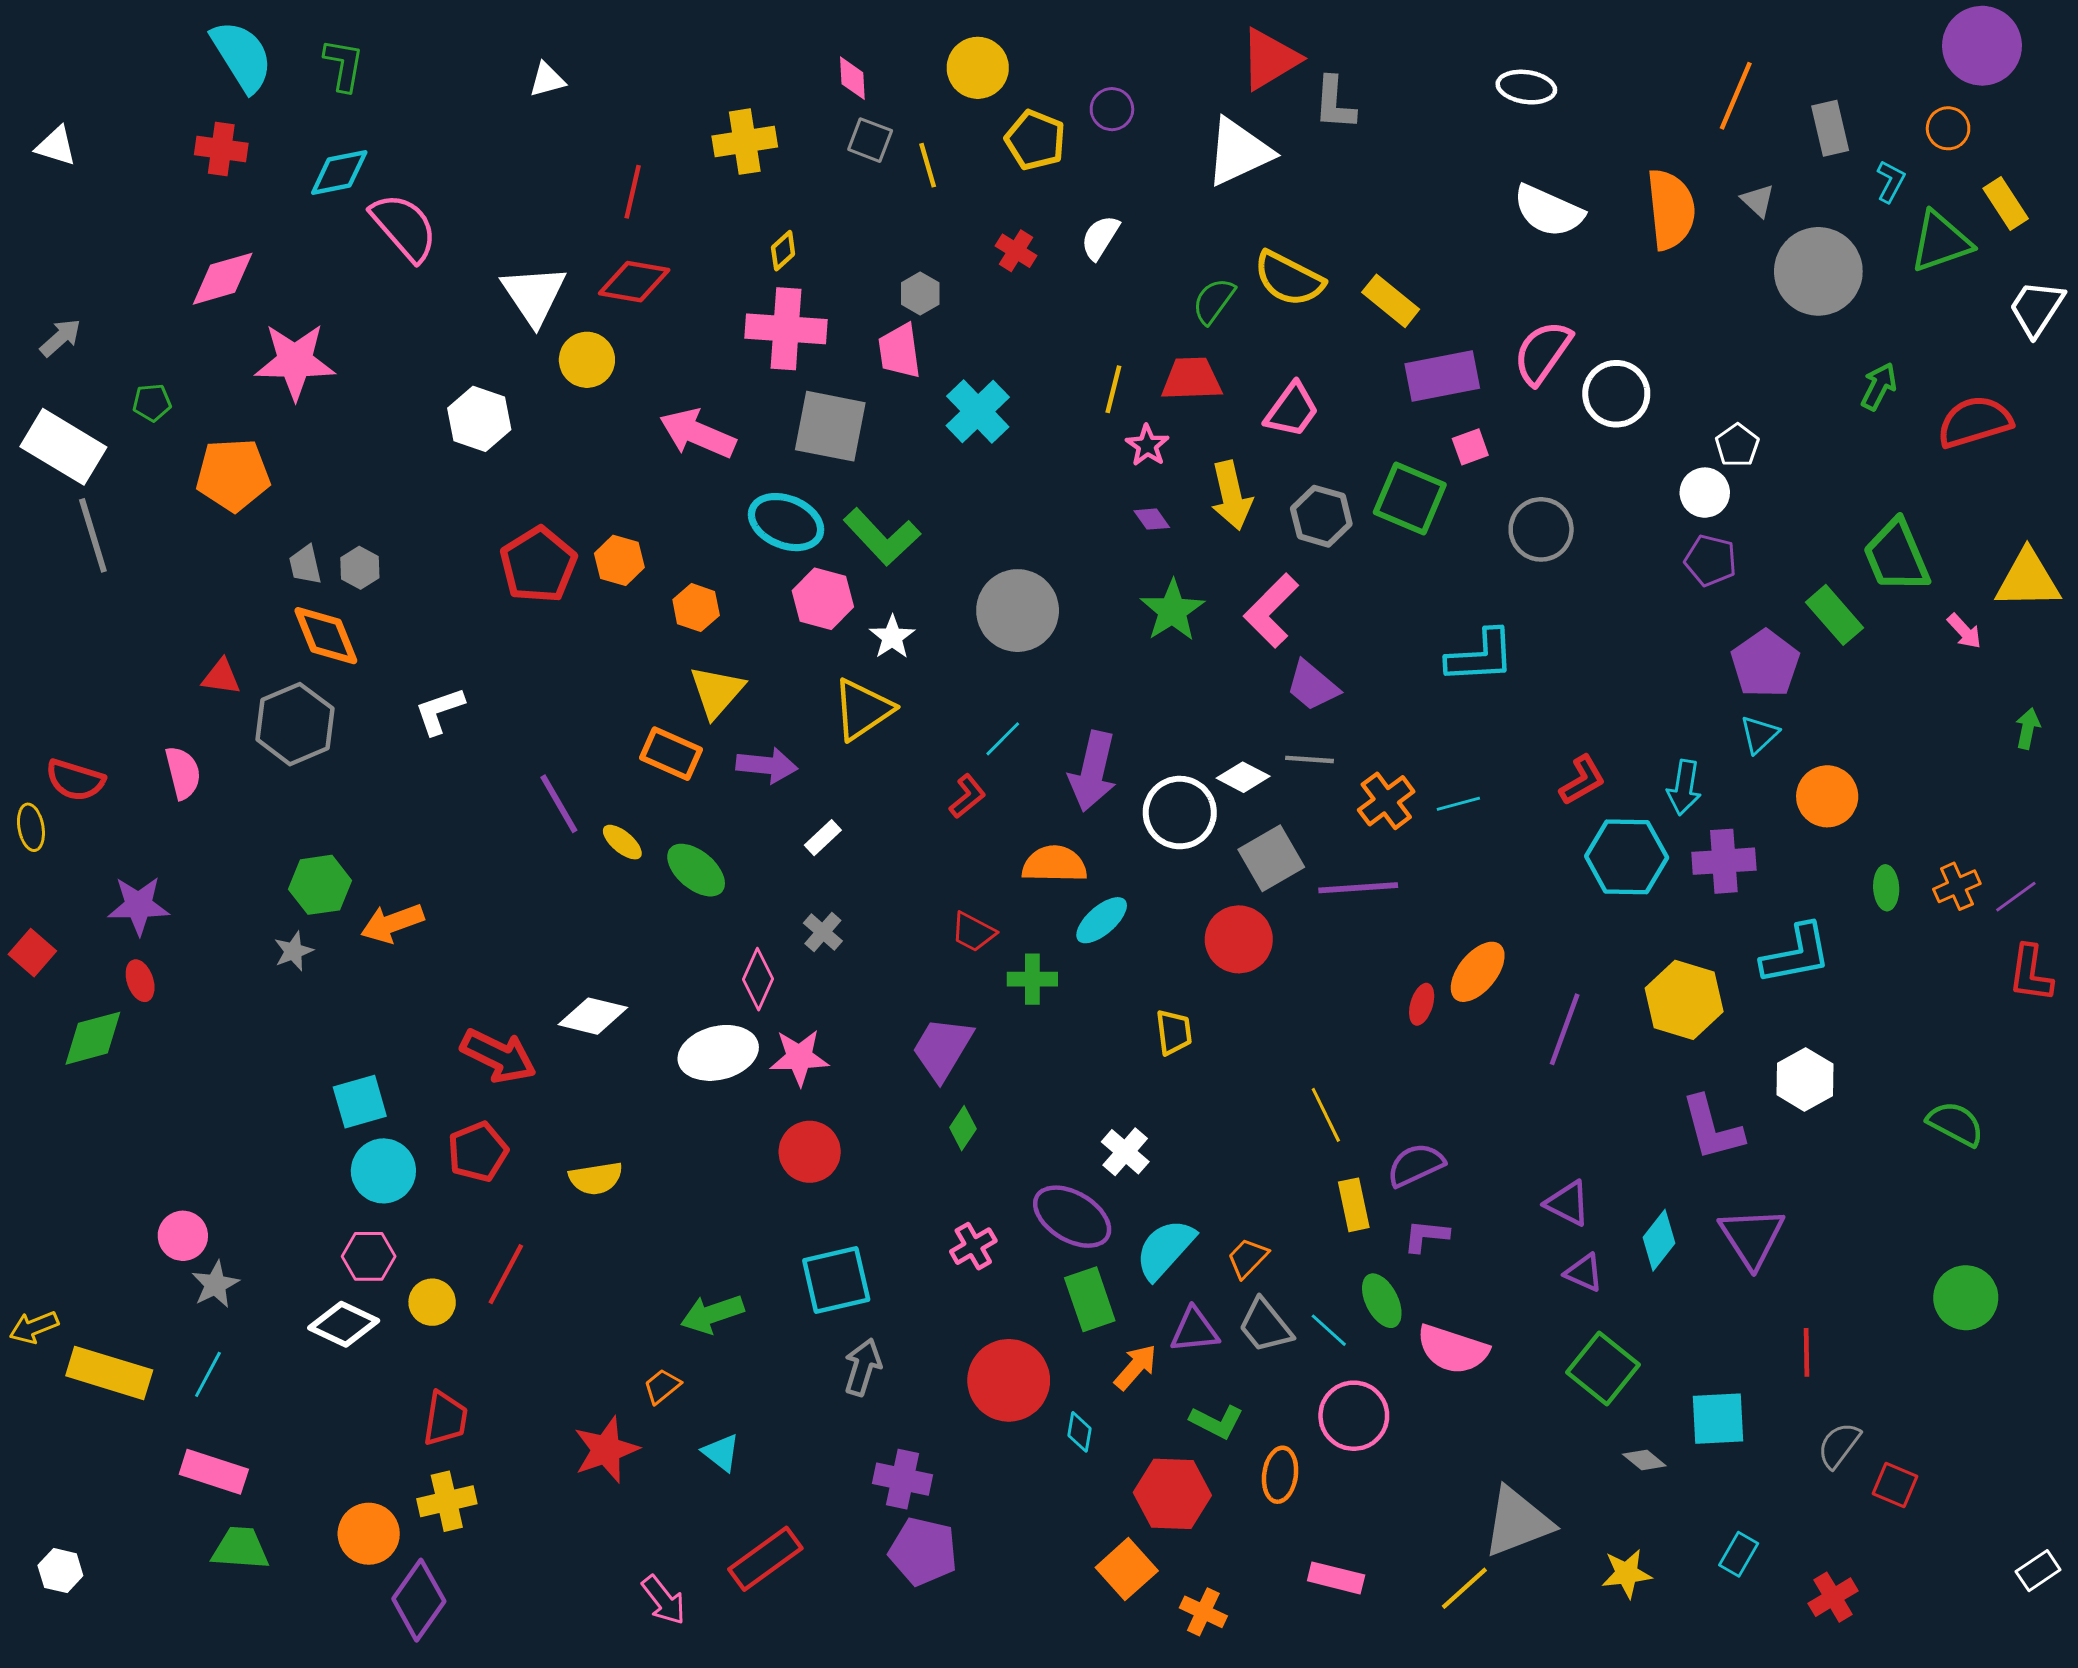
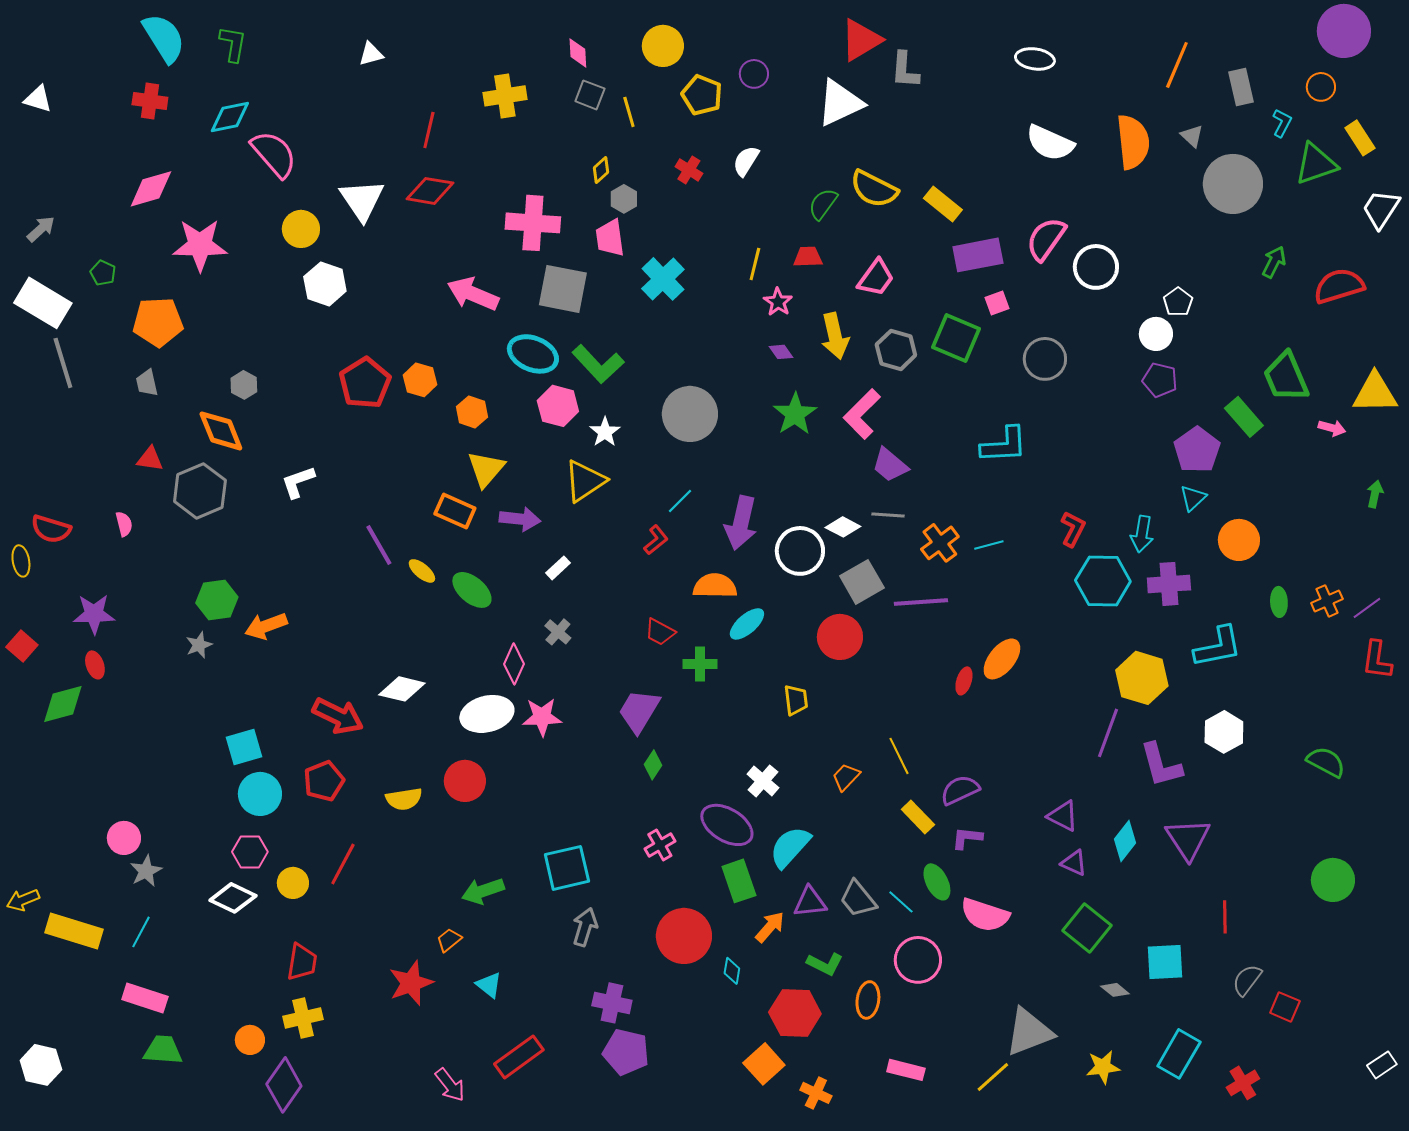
yellow diamond: (783, 251) -> (601, 170), moved
yellow circle: (587, 360) -> (301, 229), moved
red trapezoid: (1192, 379) -> (808, 257), size x0.7
green pentagon: (152, 403) -> (103, 273), turned 30
gray trapezoid: (305, 565) -> (147, 383), moved
pink arrow: (1964, 631) -> (1332, 428), turned -32
pink semicircle: (183, 773) -> (124, 524), size x0.7
red L-shape: (1582, 780) -> (1073, 529), turned -33
purple line: (1565, 1029) -> (1108, 733), moved
red circle: (810, 1152) -> (465, 781), moved
yellow rectangle: (1354, 1205) -> (918, 817), turned -32
orange trapezoid: (1248, 1258) -> (846, 777), moved
orange circle: (369, 1534) -> (250, 1040), size x0.7
cyan rectangle: (1739, 1554) -> (1179, 1054), size x1.6
white hexagon: (60, 1571) -> (41, 1065), size x1.4

